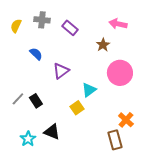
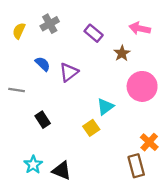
gray cross: (42, 20) -> (50, 24), turned -35
purple rectangle: (70, 28) -> (94, 33), moved
purple triangle: (61, 71) -> (69, 72), moved
gray line: (18, 99) -> (17, 90), moved, turned 56
black triangle: (52, 132) -> (62, 171), moved

